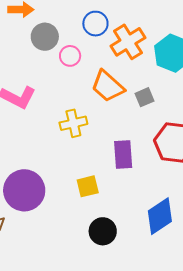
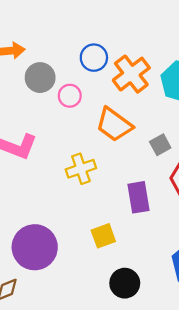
gray square: (144, 97) -> (160, 145), moved

